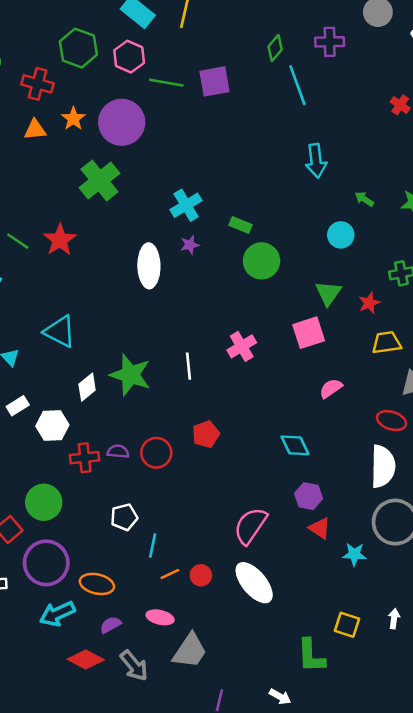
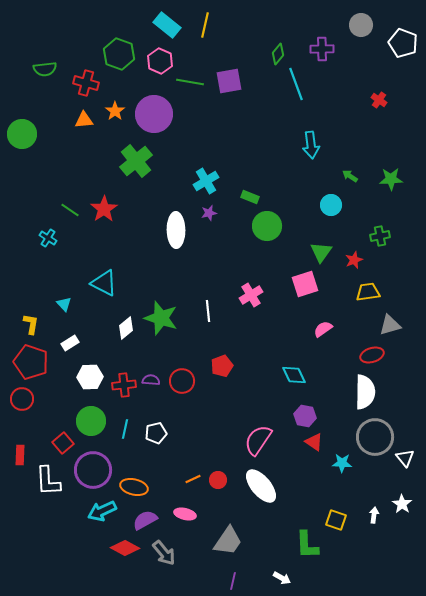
red ellipse: (391, 421) -> (372, 355), turned -35
white hexagon: (52, 426) -> (90, 377), moved
cyan line: (153, 546) -> (125, 429), moved
purple semicircle: (111, 625) -> (145, 520), size x1.4
gray trapezoid: (190, 651) -> (228, 541), moved

